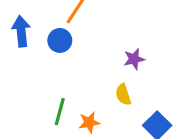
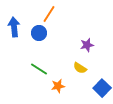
yellow semicircle: (123, 95) -> (80, 68), turned -40
green line: (60, 112) -> (39, 69), moved, turned -72

